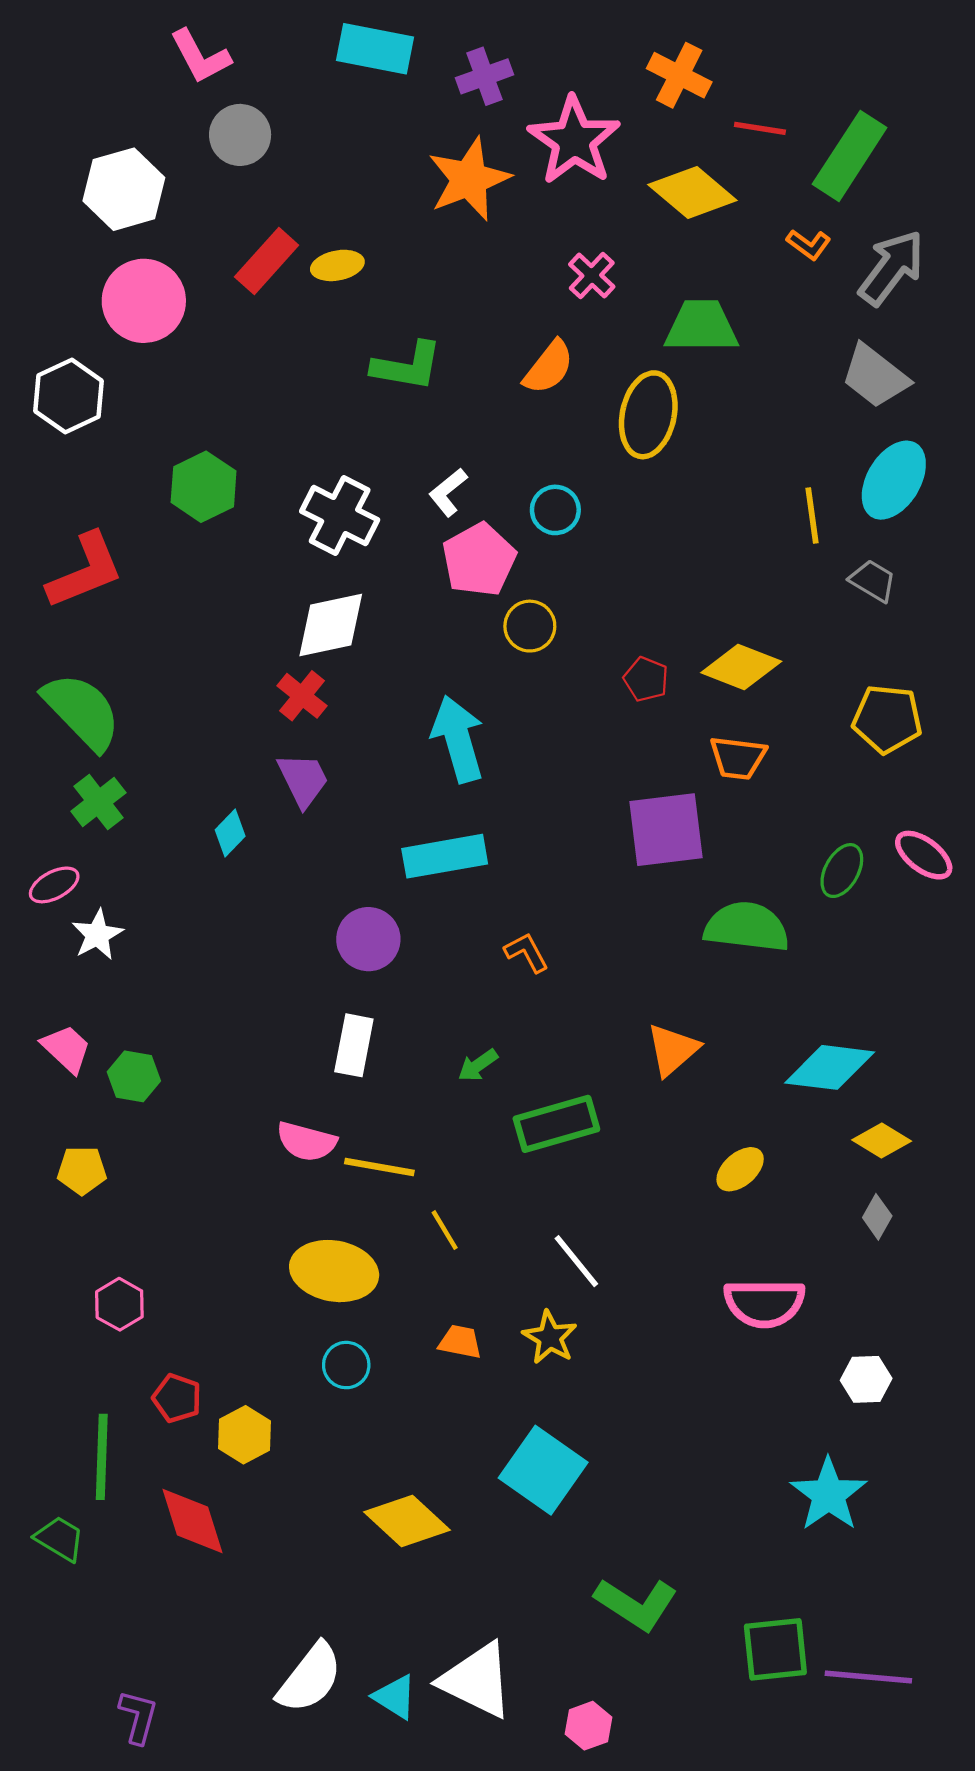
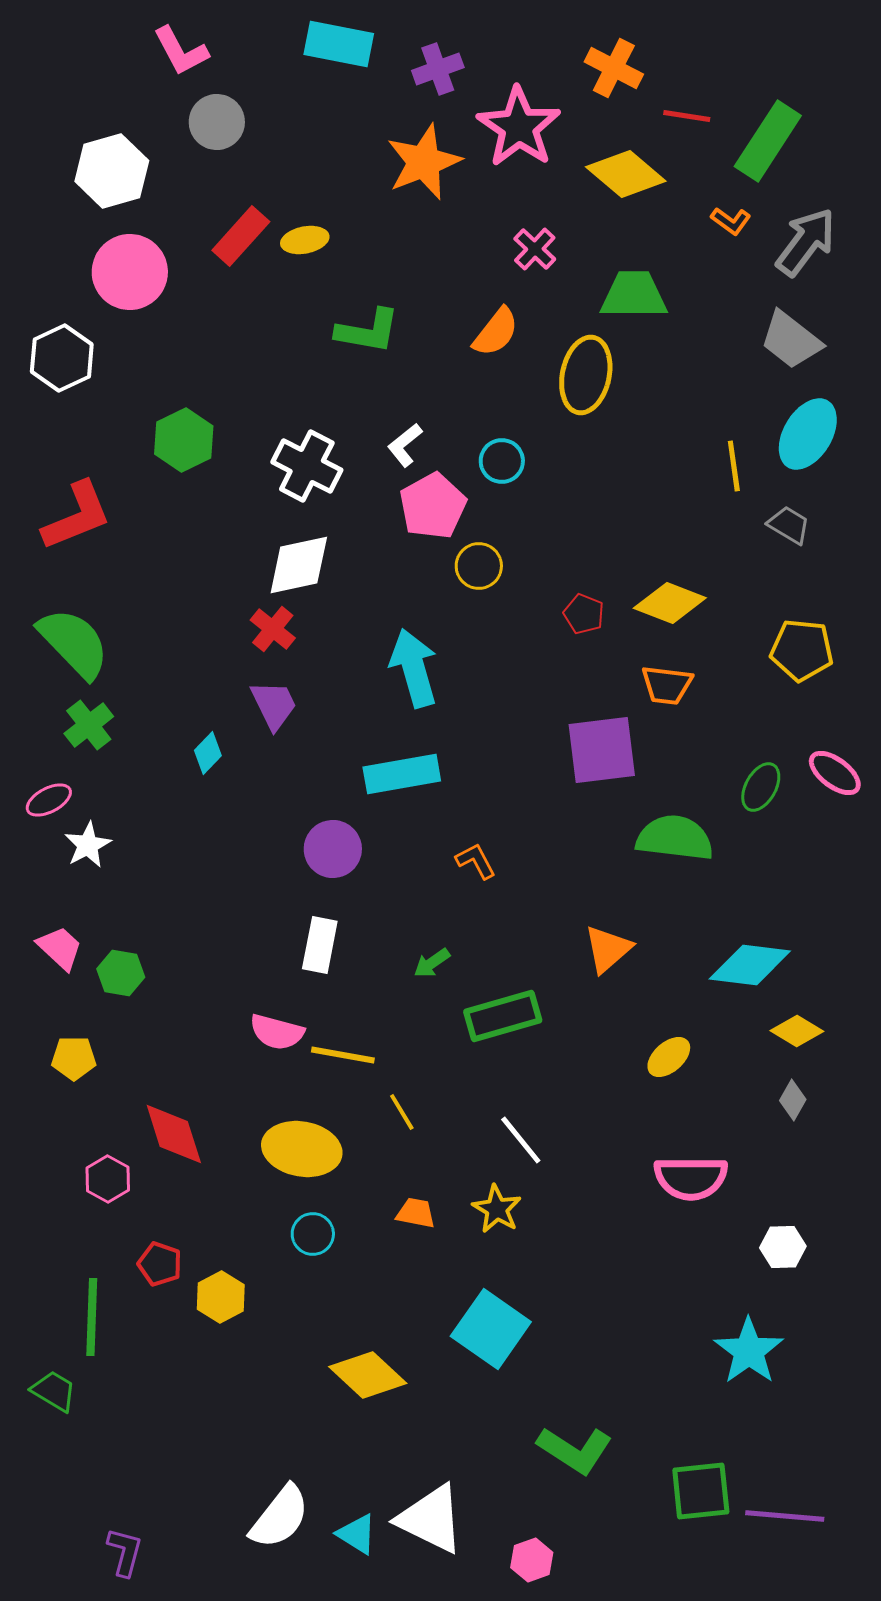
red diamond: (192, 1521) -> (174, 1134), moved

